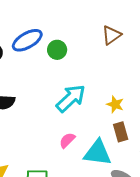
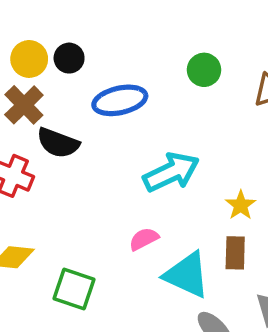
blue ellipse: (27, 40) -> (120, 100), moved
green circle: (57, 50) -> (204, 70), moved

